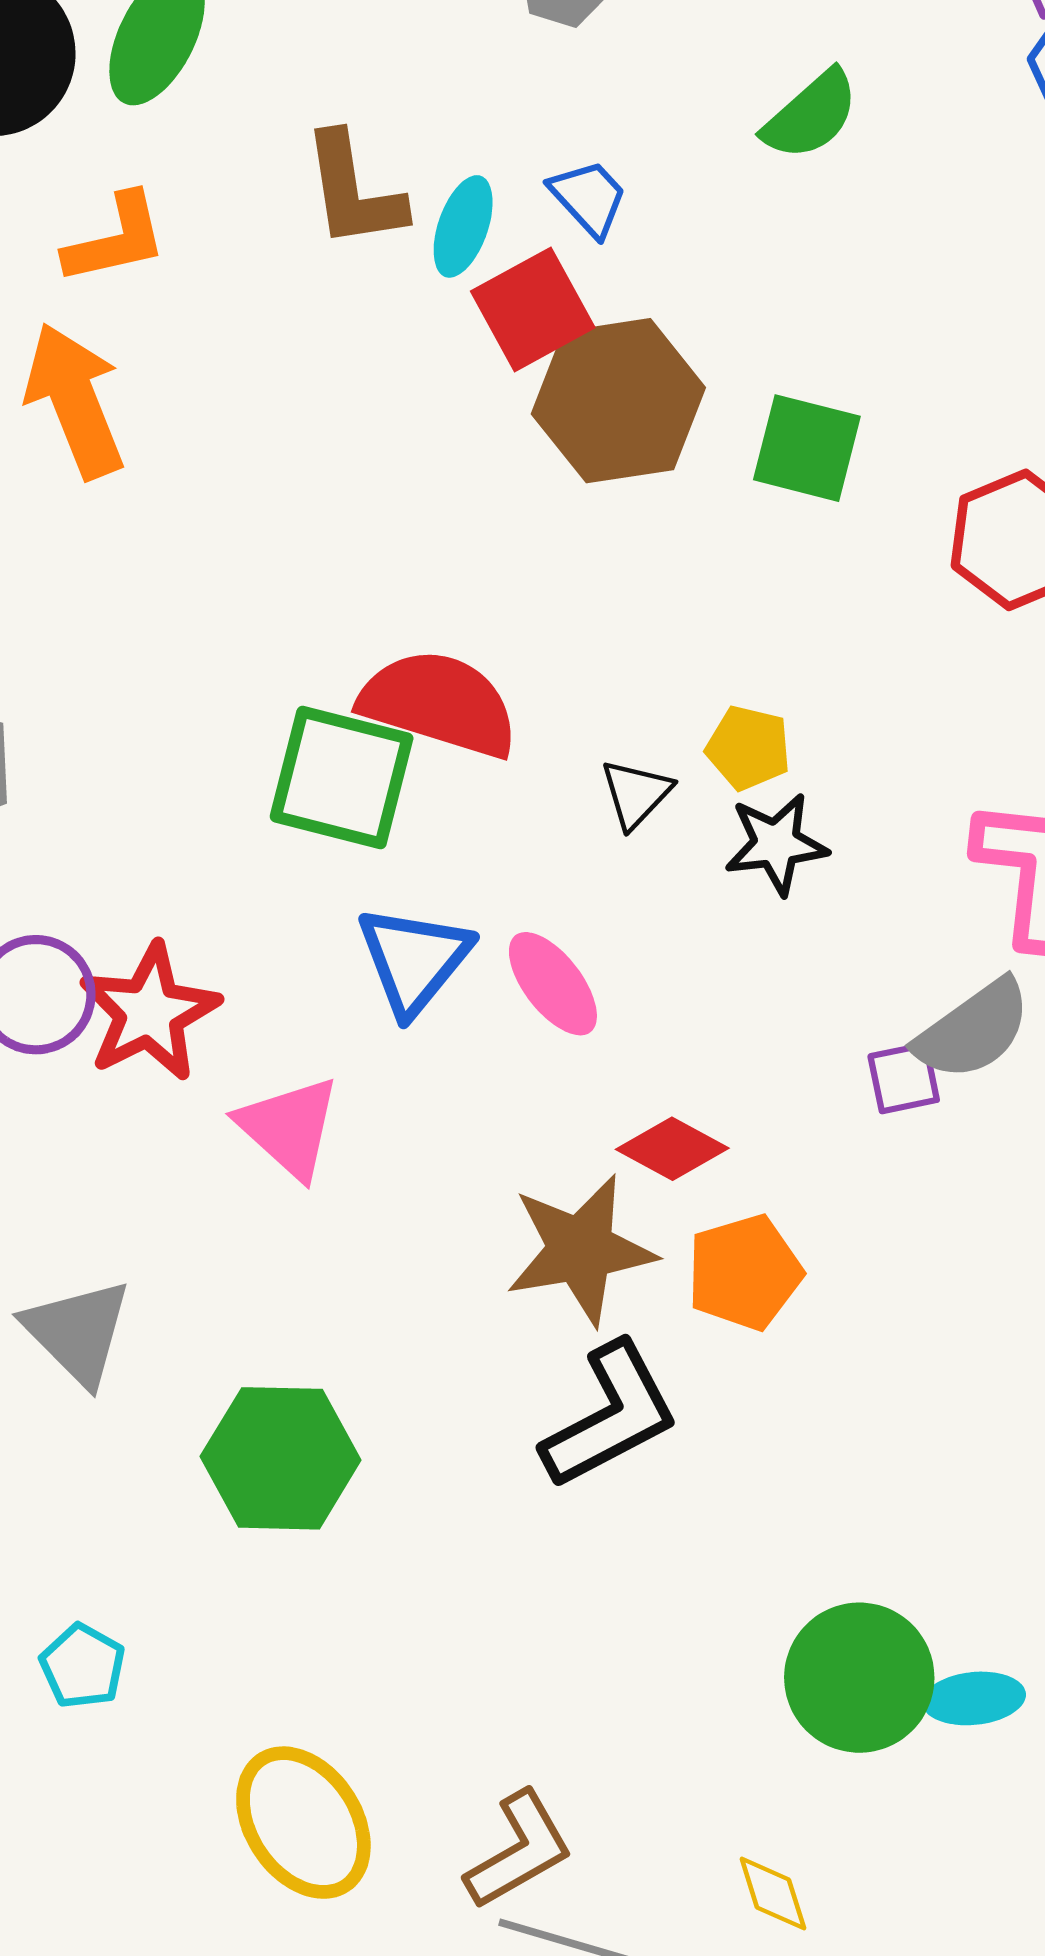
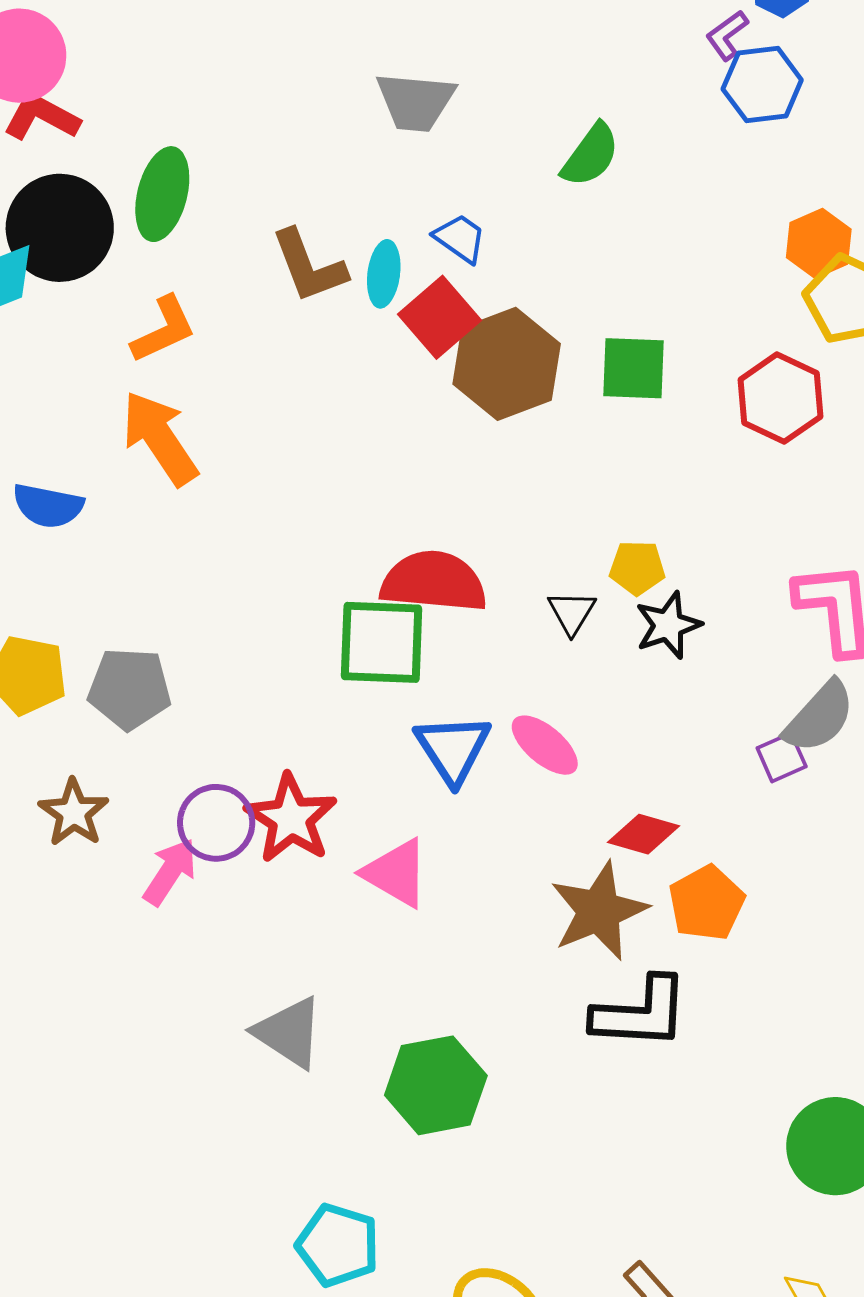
black L-shape: (610, 1416) -> (640, 1013), turned 43
cyan pentagon: (83, 1666) -> (338, 1245), size x1.5

